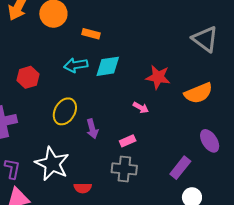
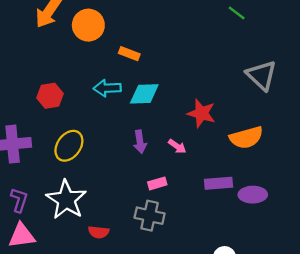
yellow ellipse: (65, 111) -> (69, 146), moved
purple arrow: (92, 129) -> (140, 142), moved
purple ellipse: (210, 141) -> (253, 195), turned -65
purple rectangle: (180, 168) -> (218, 183), moved, turned 40

